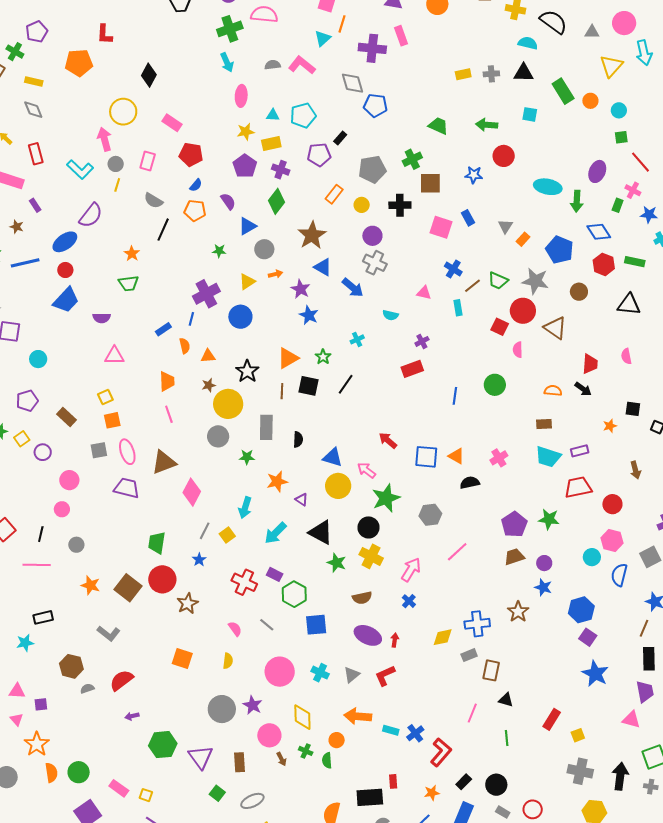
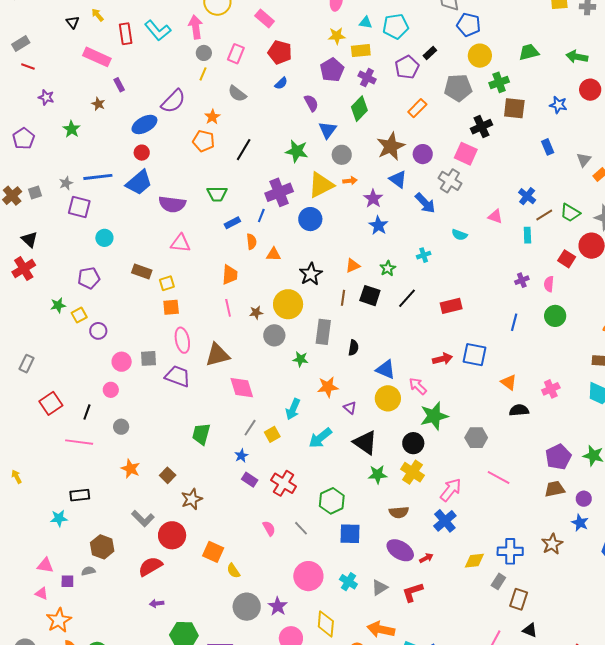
green trapezoid: (438, 126) -> (529, 52), turned -45
purple pentagon: (319, 155) -> (407, 67), turned -30
cyan L-shape: (80, 169) -> (158, 30), moved
yellow circle: (362, 205) -> (480, 56), moved, size x1.5
black cross: (400, 205) -> (481, 127), turned -30
orange pentagon: (195, 211) -> (204, 141), moved
blue triangle: (247, 226) -> (328, 130), turned -30
pink square: (441, 227) -> (466, 154), moved
black line: (163, 230) -> (244, 150), moved
purple circle: (372, 236) -> (423, 154), moved
green star: (219, 251) -> (297, 151), size x1.6
orange star: (132, 254) -> (212, 117), moved
blue line: (25, 263) -> (98, 177), moved
yellow triangle: (247, 282) -> (321, 185), size x1.6
green trapezoid: (128, 283) -> (217, 194), moved
purple semicircle: (102, 318) -> (172, 204), size x1.5
purple cross: (422, 341) -> (522, 280), moved
pink semicircle: (518, 350) -> (549, 284), moved
orange triangle: (288, 358) -> (353, 266), size x0.7
red rectangle: (412, 369) -> (451, 306), moved
brown star: (209, 385) -> (256, 313), moved
brown rectangle: (67, 417) -> (142, 272), moved, turned -30
red arrow: (388, 440) -> (443, 359), turned 120
gray square: (99, 450) -> (149, 358), moved
blue square: (426, 457) -> (474, 355), moved
pink diamond: (192, 492) -> (242, 388), turned -52
pink line: (457, 552) -> (499, 477), turned 65
green star: (337, 563) -> (378, 474), turned -30
purple rectangle: (275, 574) -> (250, 480), moved
red circle: (162, 579) -> (172, 535), moved
brown square: (128, 588) -> (168, 475), size x0.6
blue cross: (409, 601) -> (445, 521), size x1.6
brown star: (188, 603) -> (192, 499), moved
red arrow: (395, 640) -> (426, 558), turned 48
gray rectangle: (469, 655) -> (498, 581), turned -42
yellow semicircle: (228, 661) -> (233, 571), moved, turned 133
gray semicircle: (87, 688) -> (88, 571), moved
pink triangle: (17, 719) -> (42, 593), turned -32

